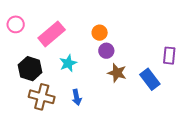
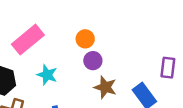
cyan star: (68, 63) -> (47, 75), turned -30

